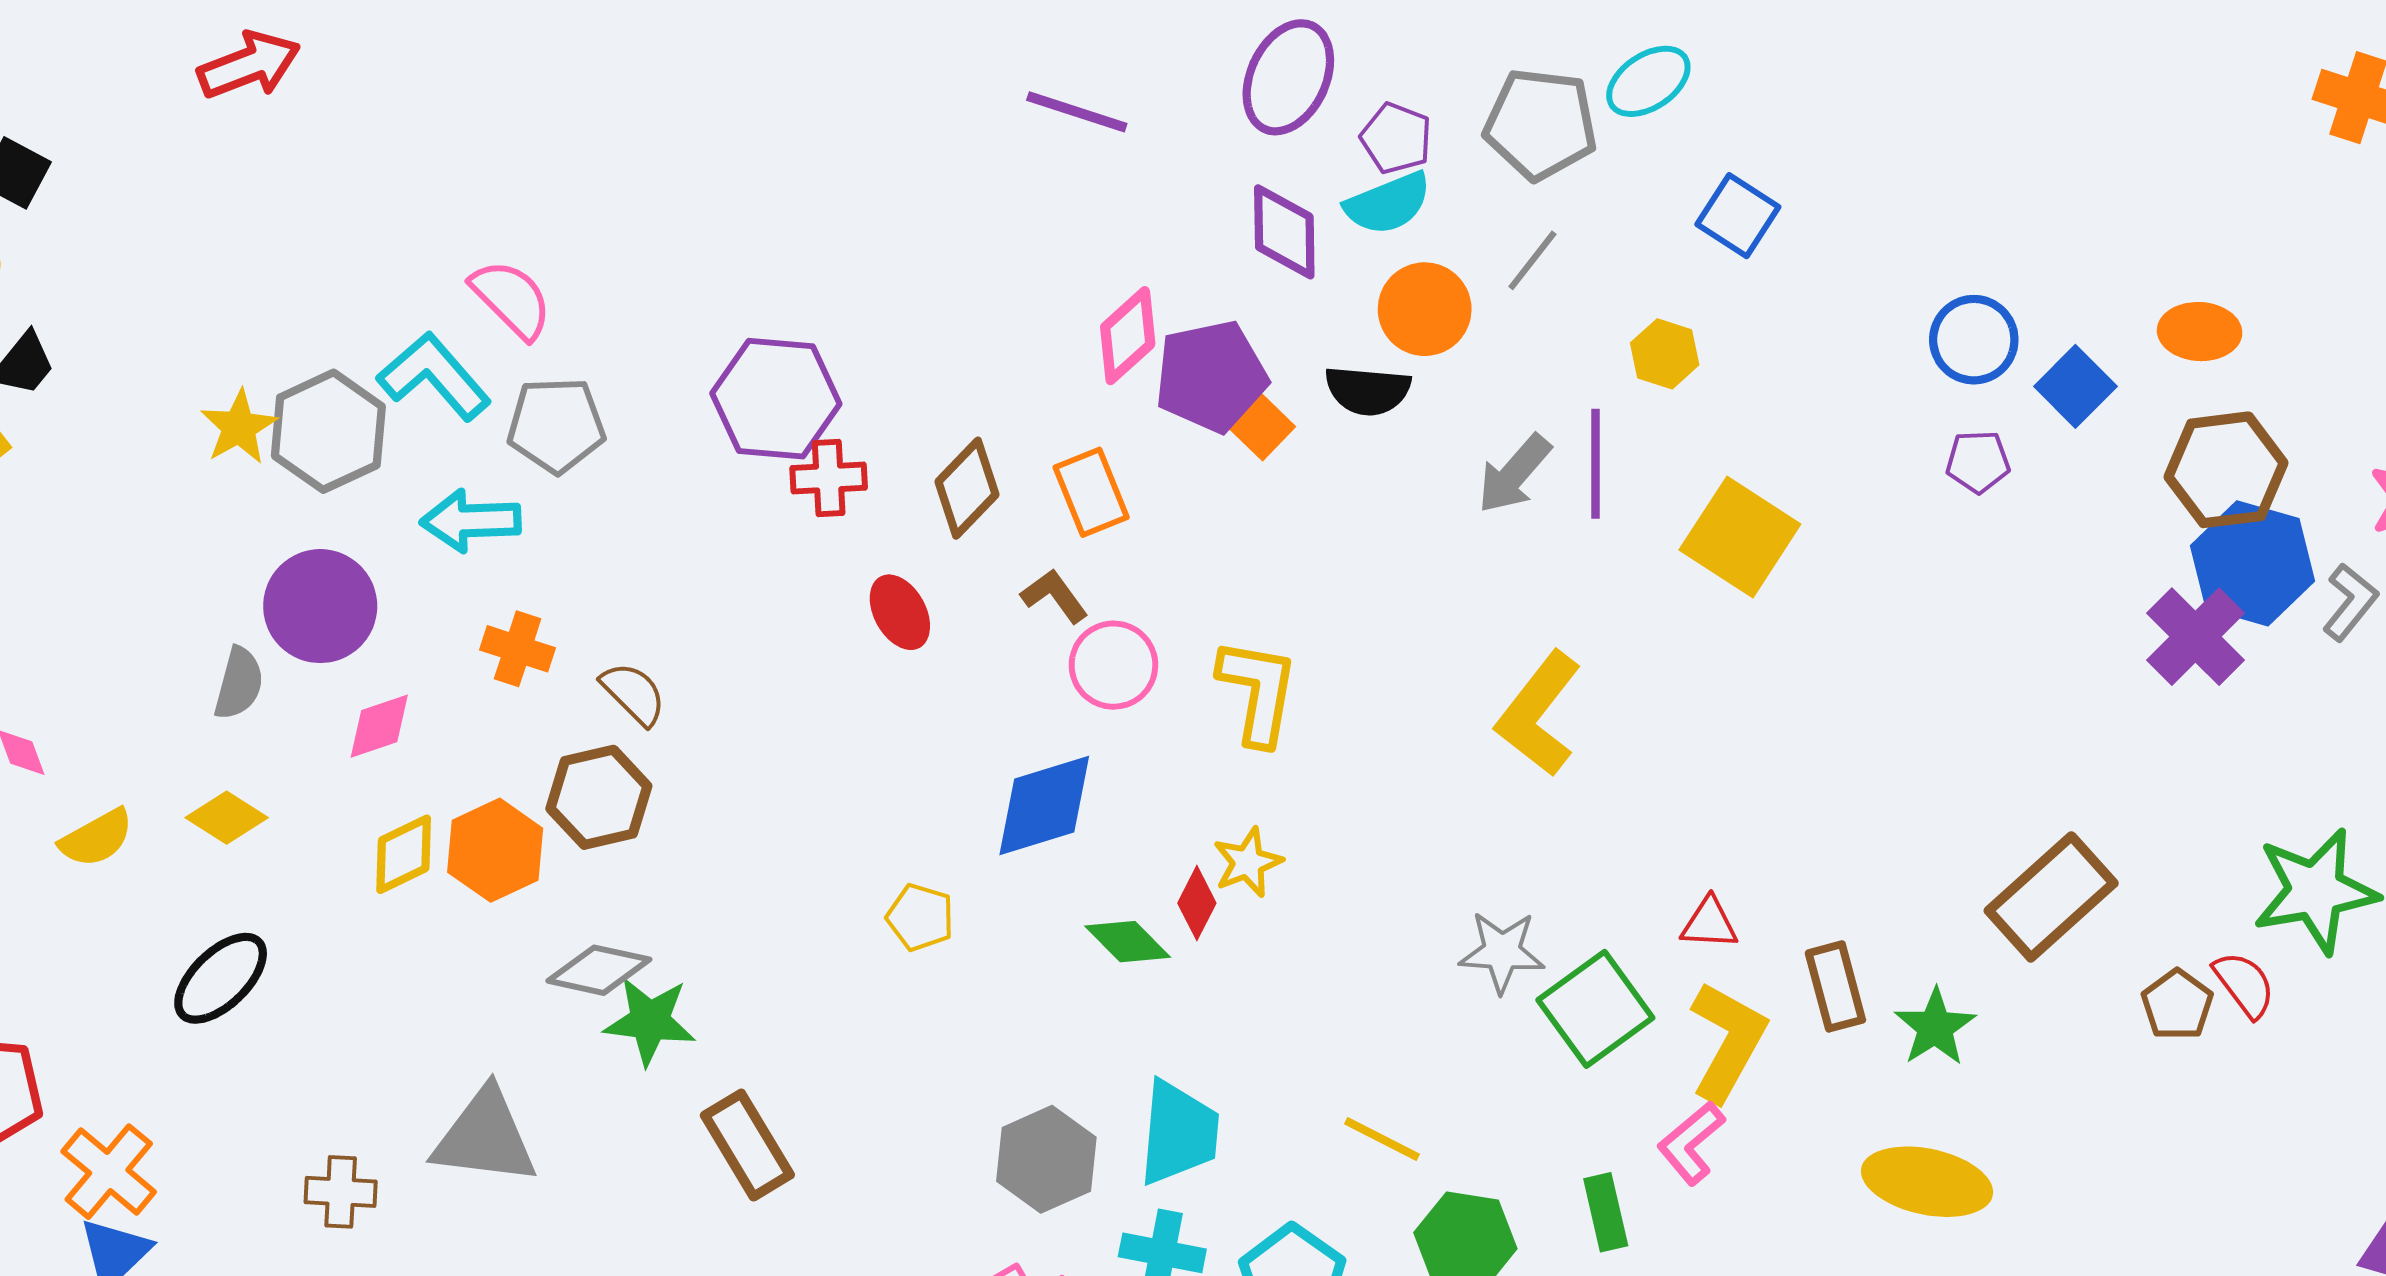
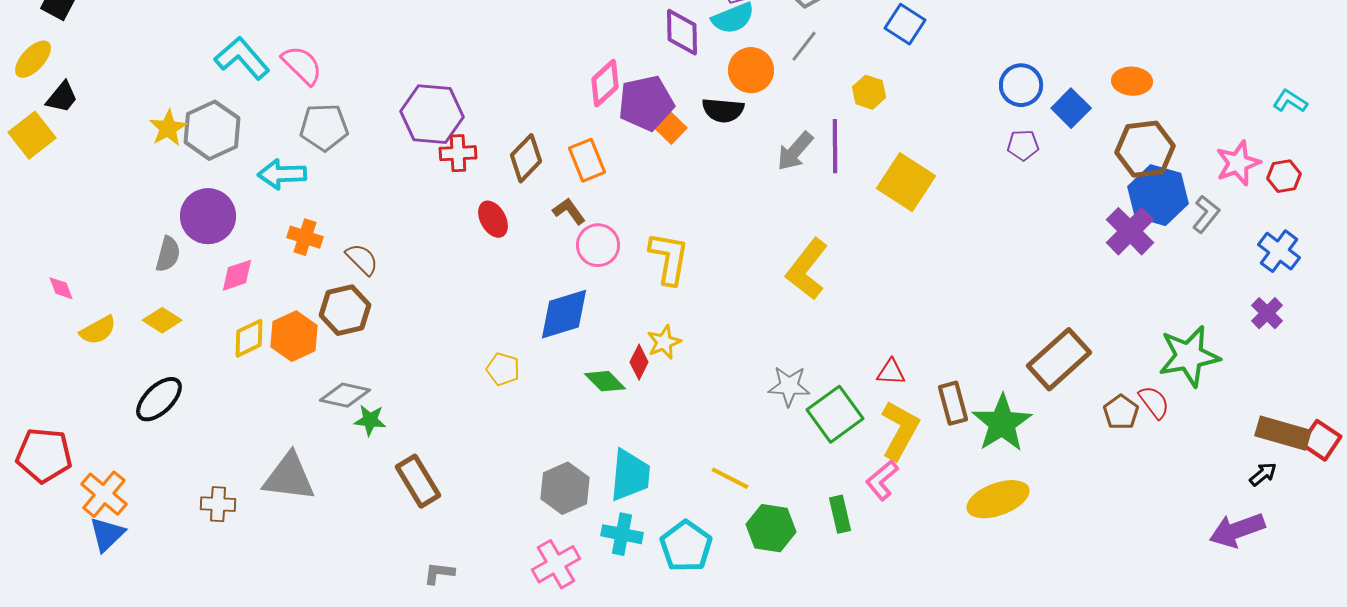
cyan L-shape: (434, 376) -> (242, 58), moved
green star: (650, 1021) -> (370, 420), size x0.7
green star: (1935, 1027) -> (1002, 423), size x1.5
yellow ellipse: (1927, 1182) -> (998, 499), turned -32

